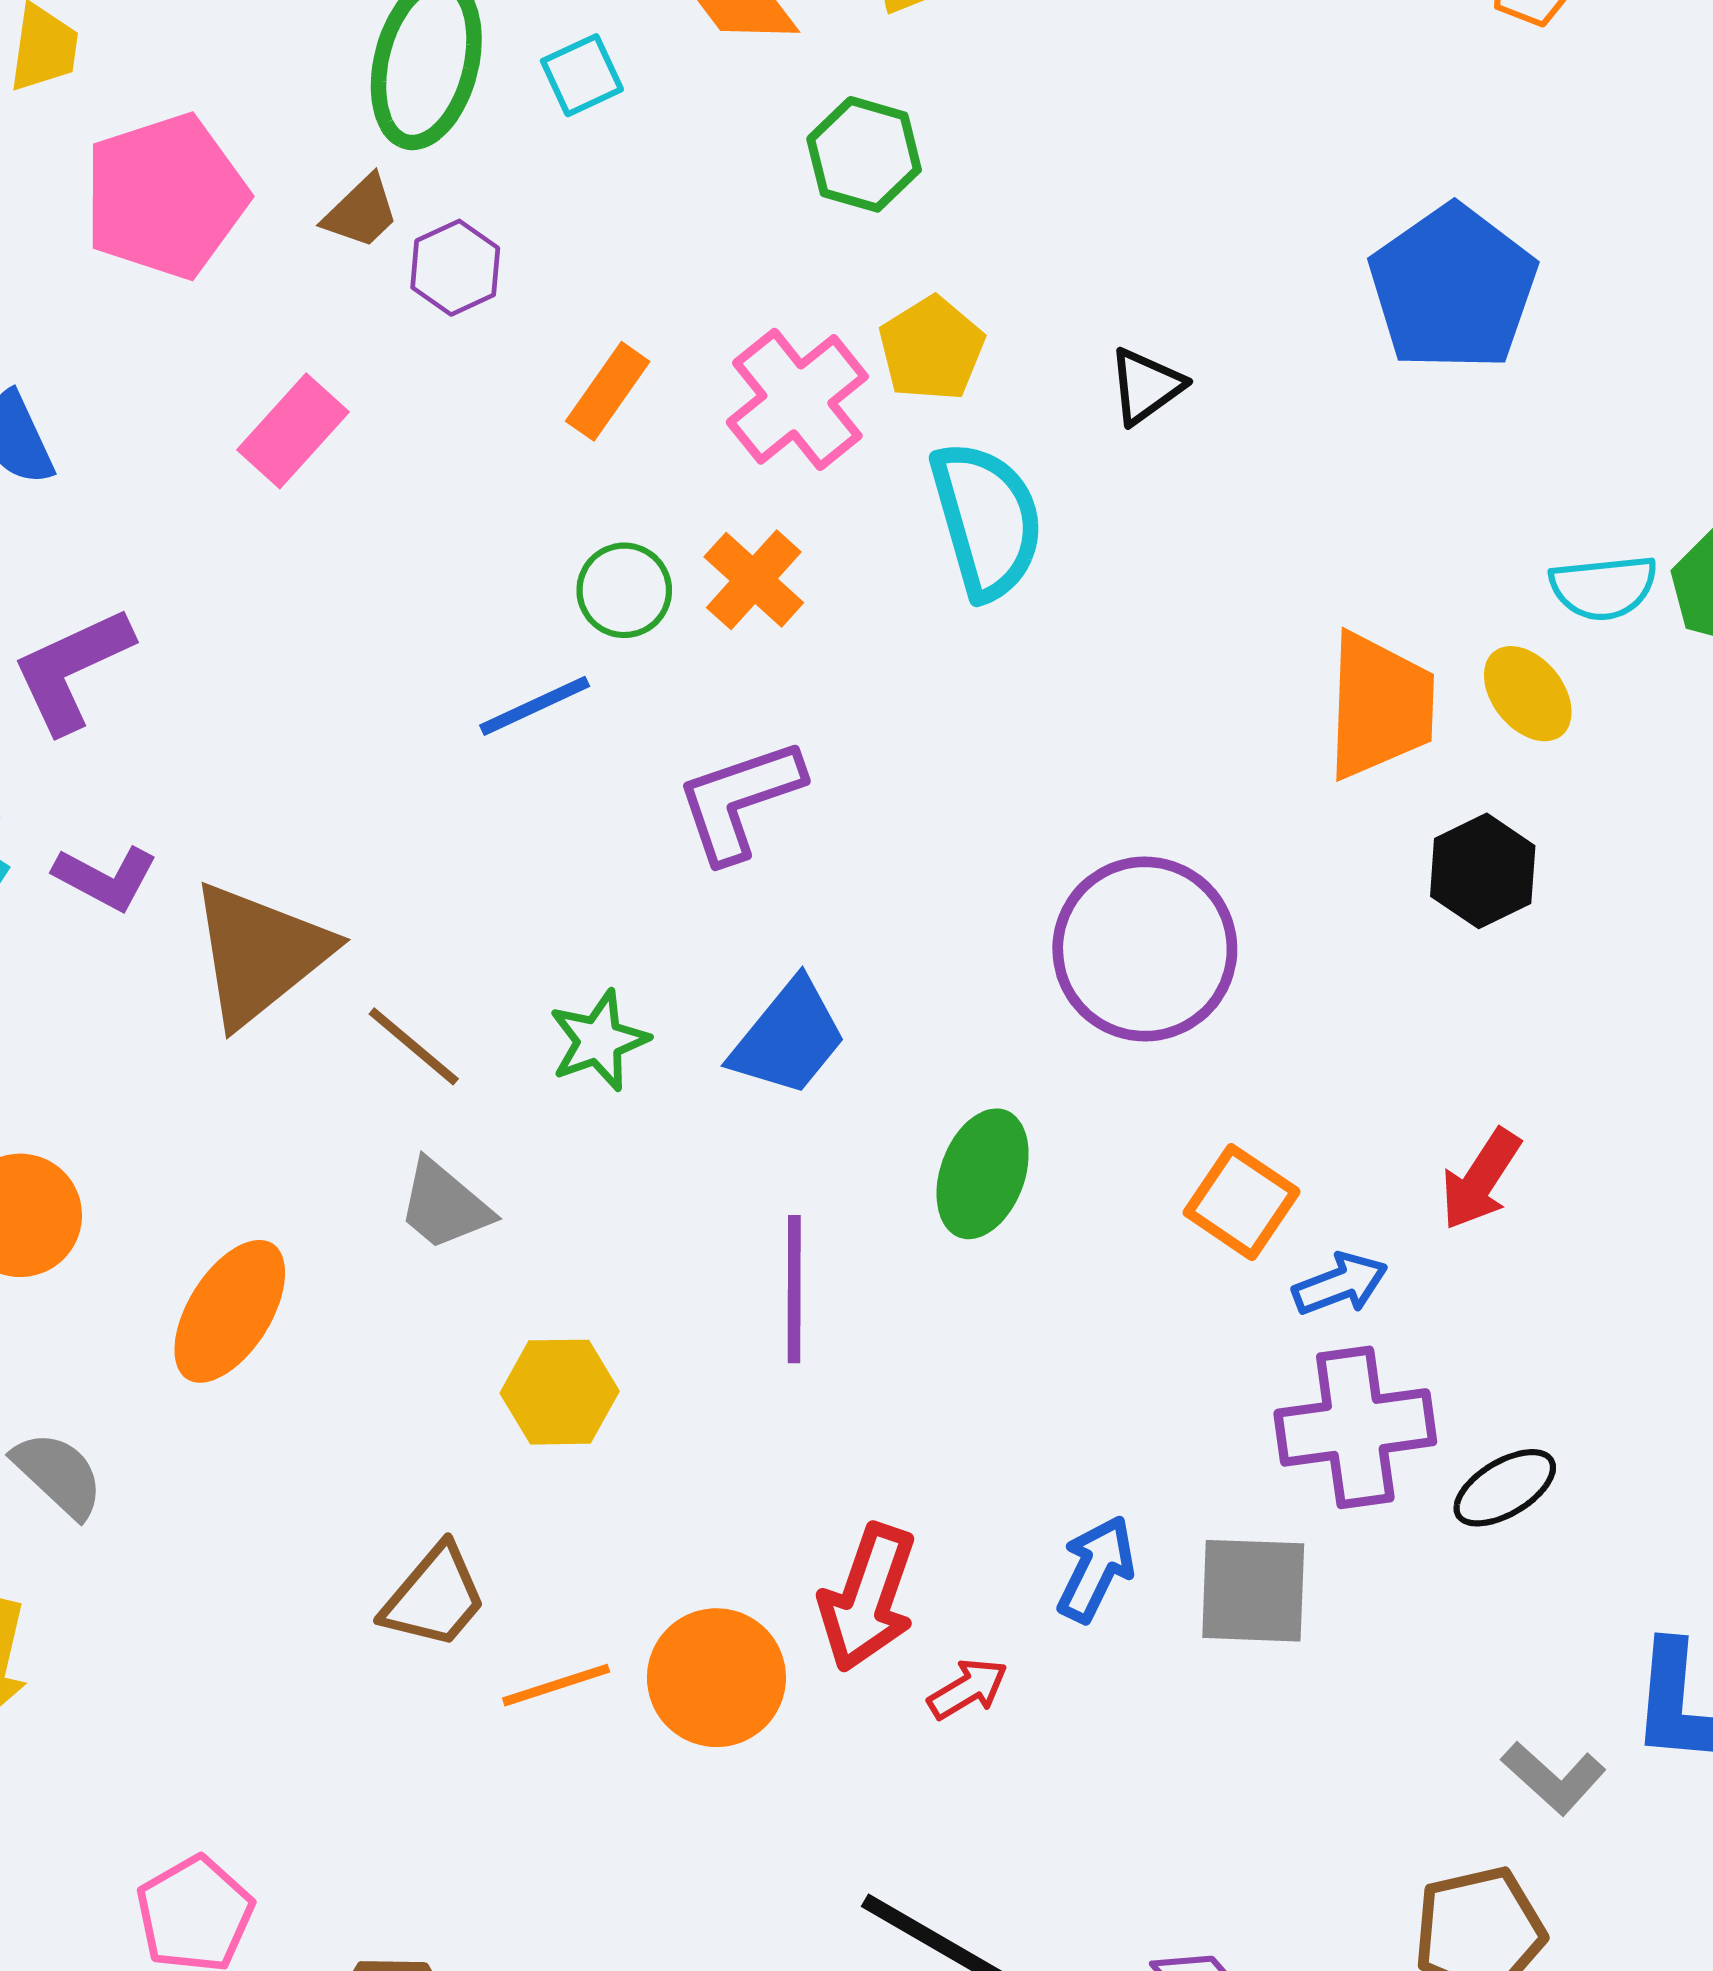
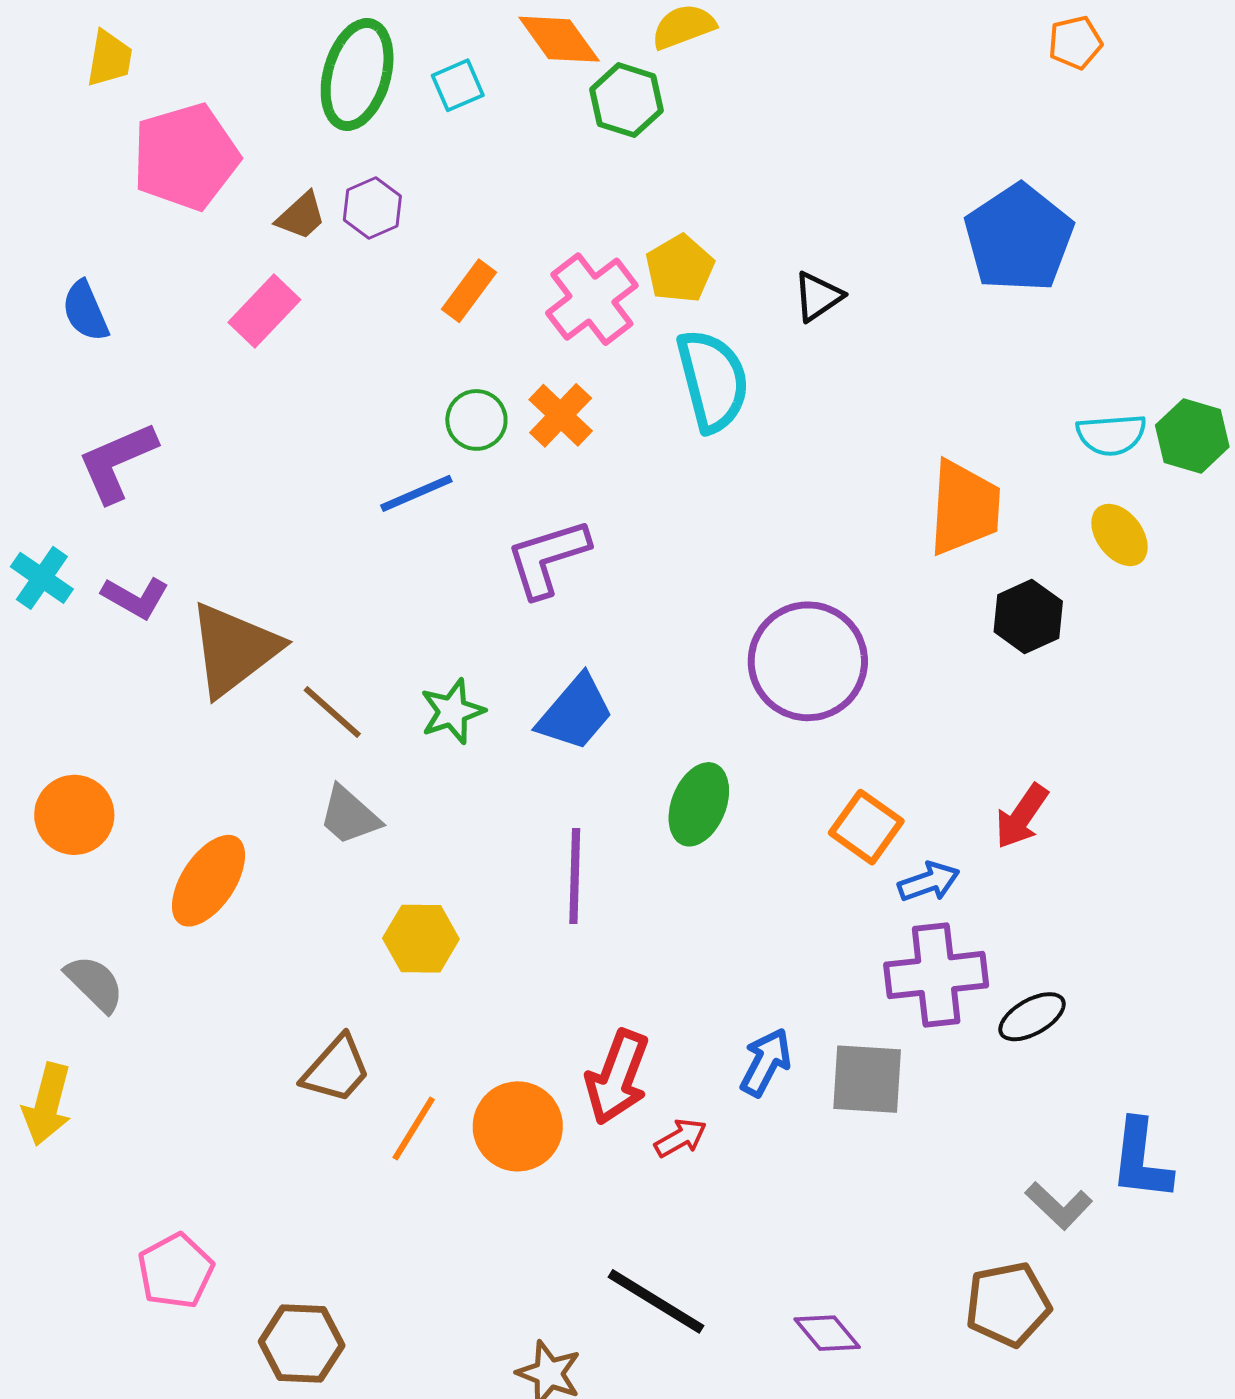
green hexagon: (864, 154) -> (626, 100), moved
brown trapezoid: (361, 212) -> (301, 216), moved
yellow ellipse: (1528, 694) -> (1119, 535), moved
orange line: (556, 1685) -> (414, 1129), turned -42

